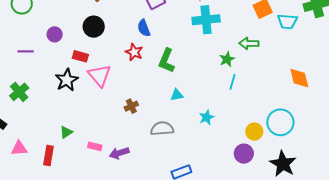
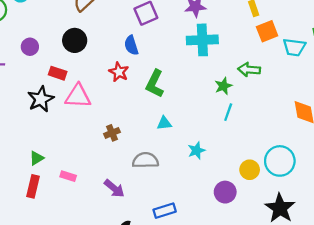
pink triangle: (99, 75) -> (78, 96), turned -50
purple arrow: (119, 153) -> (114, 188), moved, turned -126
purple circle: (244, 154) -> (225, 192), moved
red rectangle: (48, 155) -> (33, 186), moved

